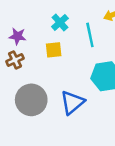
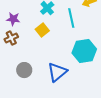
yellow square: (54, 50) -> (42, 30), turned -32
gray circle: (31, 100) -> (24, 70), size x0.6

